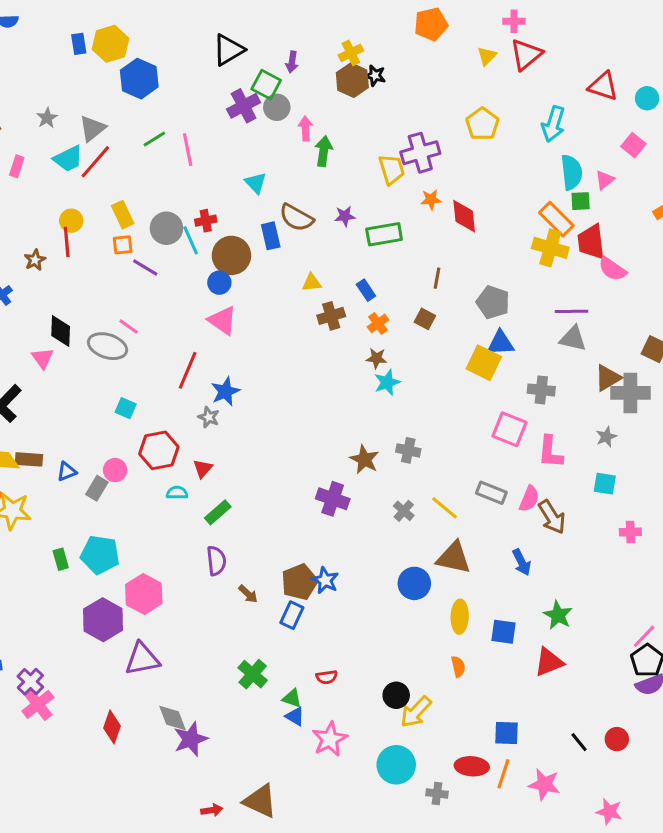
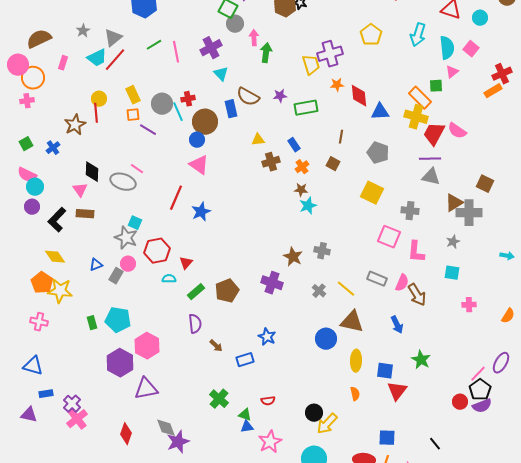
purple cross: (244, 106) -> (211, 48), moved
cyan semicircle: (571, 172) -> (447, 48), moved
red trapezoid: (591, 242) -> (434, 134), moved, turned 35
brown star: (35, 260) -> (75, 125), size x1.5
blue triangle: (500, 343) -> (380, 112), moved
gray star: (209, 417) -> (126, 238), moved, size x1.6
brown rectangle: (29, 459) -> (85, 214), moved
brown pentagon: (299, 582) -> (227, 291), moved
blue rectangle: (292, 615) -> (245, 360), turned 48
red triangle: (549, 662) -> (397, 391), moved, turned -30
blue triangle: (295, 716) -> (247, 427), turned -40
red circle: (617, 739) -> (460, 402), moved

